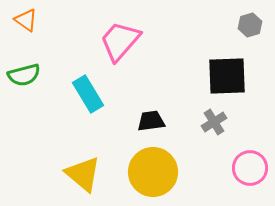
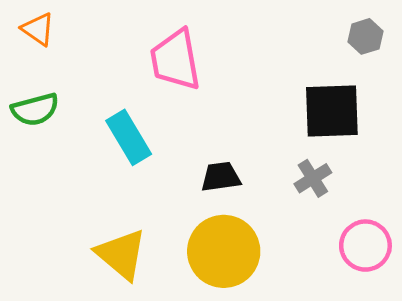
pink trapezoid: (120, 41) -> (175, 60), turned -51

